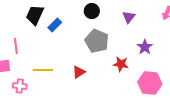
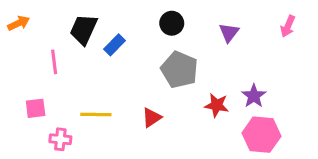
pink line: (16, 46) -> (54, 62), moved
purple star: (145, 47) -> (254, 96), moved

